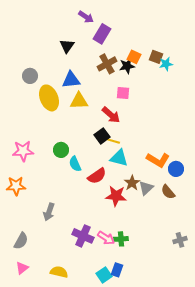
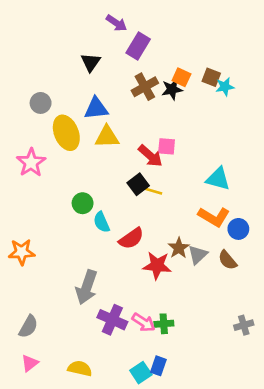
pink square: (123, 93) -> (167, 146), moved
pink star: (23, 151) -> (31, 163), moved, turned -30
cyan triangle: (119, 158) -> (218, 179), moved
gray arrow: (49, 212) -> (87, 287), moved, size x1.4

